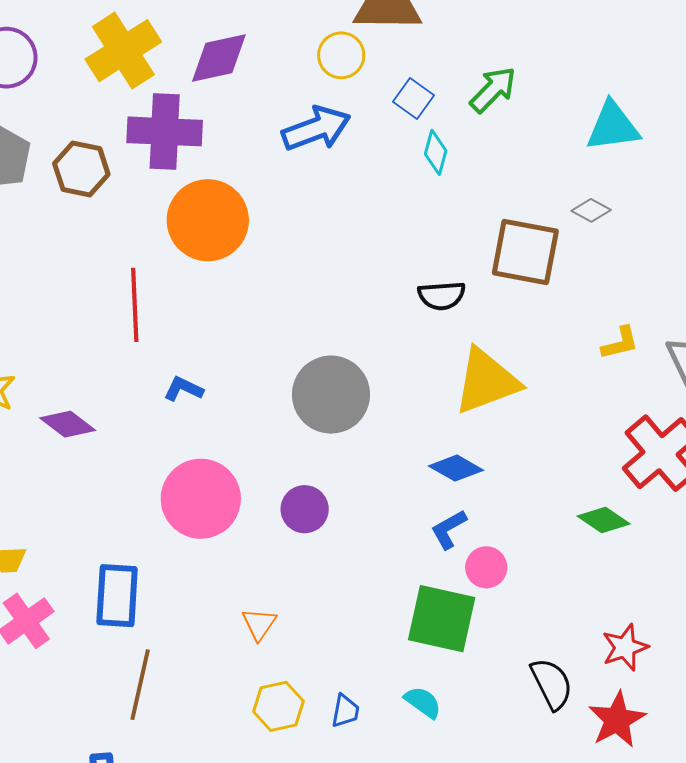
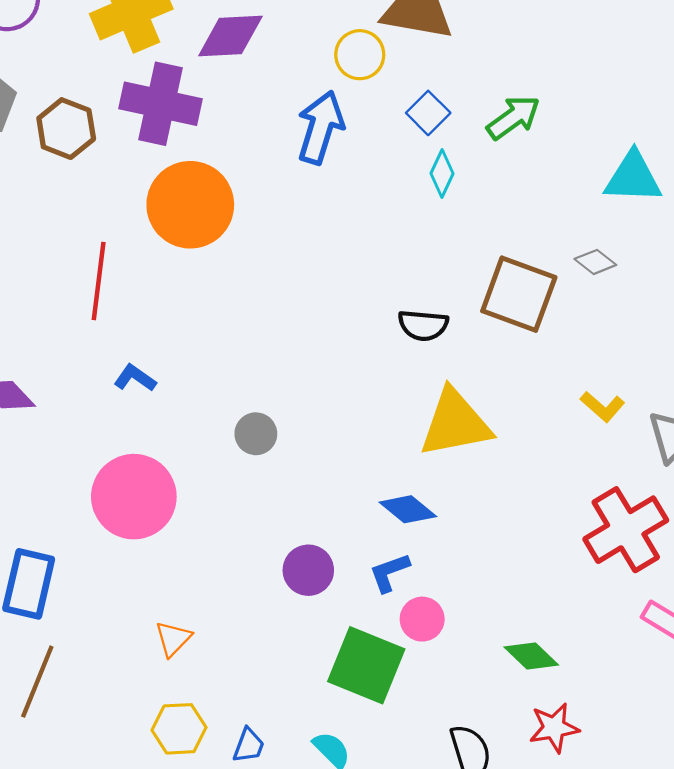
blue arrow: (316, 129) -> (321, 127), turned -62
yellow L-shape: (620, 343) -> (602, 407), turned 45
gray circle: (331, 395) -> (256, 434), moved, size x0.5
purple circle: (305, 509) -> (308, 570), moved
green diamond: (604, 520) -> (531, 656), moved

